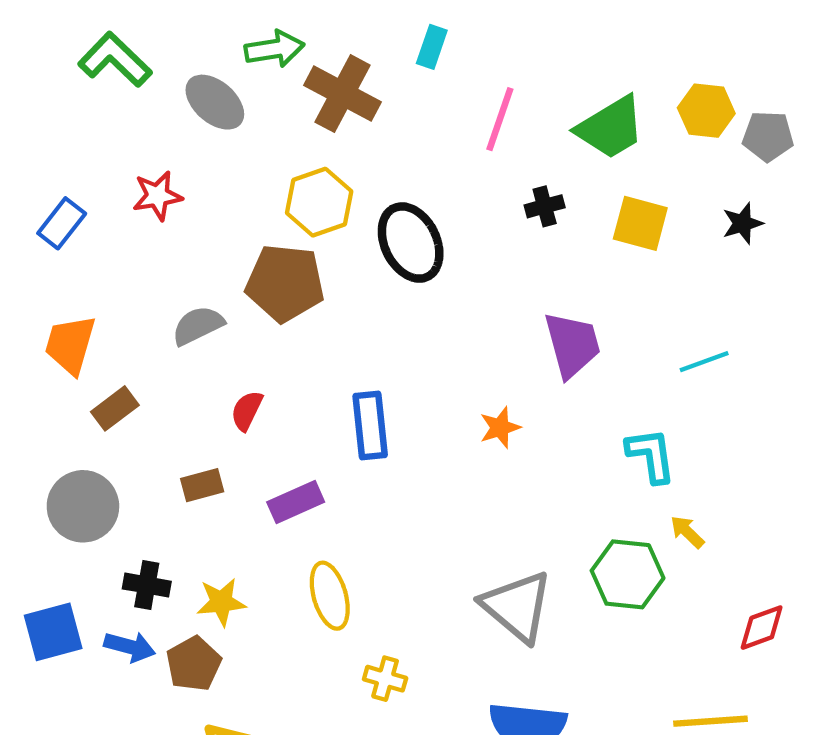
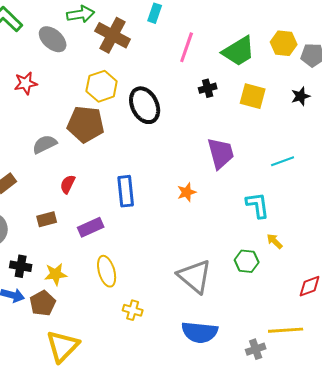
green hexagon: (628, 574) -> (247, 261), size x0.7

